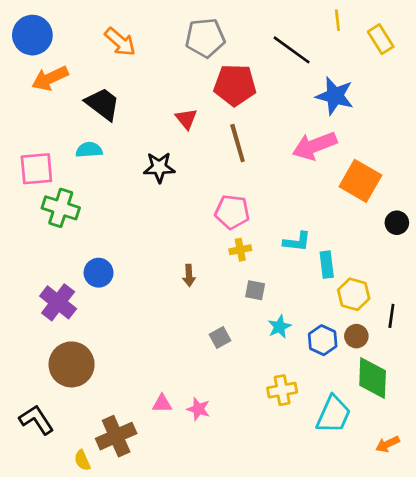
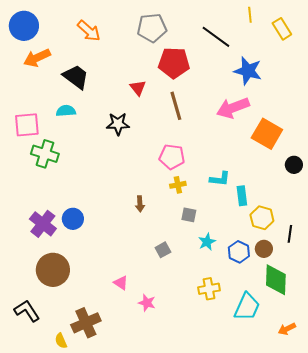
blue circle: (99, 273) -> (73, 219), moved
pink triangle: (162, 404) -> (121, 283), moved, turned 35

